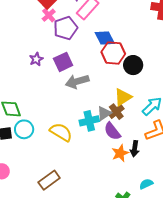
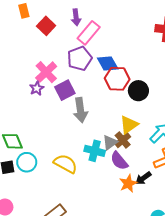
pink cross: (49, 15) -> (46, 72), moved, size x1.5
purple pentagon: (66, 28) -> (80, 59), moved
gray arrow: (77, 81) -> (80, 110), turned -80
cyan cross: (89, 121) -> (95, 151), turned 30
black arrow: (135, 149) -> (143, 178), turned 49

